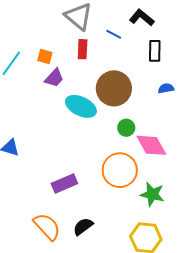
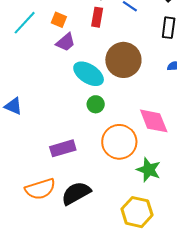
green circle: (126, 128) -> (96, 104), moved
black semicircle: (83, 226) -> (76, 193), size x1.4
orange semicircle: (47, 227) -> (40, 189), turned 108

